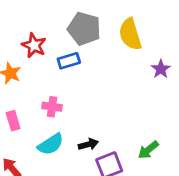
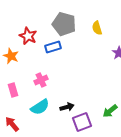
yellow semicircle: (130, 34) -> (97, 28), size x0.6
pink cross: (52, 107) -> (41, 80), turned -32

